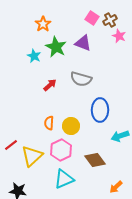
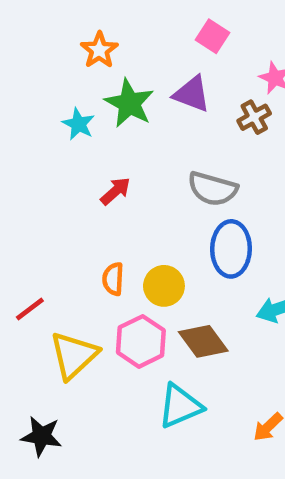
brown cross: (110, 20) -> (254, 117), moved
gray semicircle: (81, 79) -> (213, 189), moved
red line: (11, 145) -> (30, 309), moved
brown diamond: (95, 160) -> (203, 341), moved
cyan triangle: (64, 179) -> (180, 406), moved

